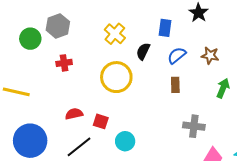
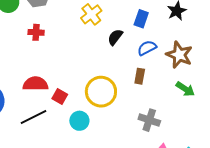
brown star: (210, 56) -> (179, 55), size x1.5
yellow circle: (116, 77) -> (101, 92), moved
green arrow: (223, 88) -> (185, 89), turned 90
red semicircle: (74, 114) -> (35, 84), size x1.4

